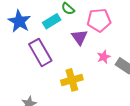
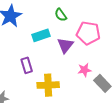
cyan rectangle: (52, 21) -> (41, 35), moved
purple rectangle: (40, 52) -> (27, 65), moved, size x0.6

